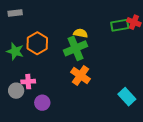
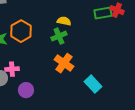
green cross: (75, 48) -> (59, 36), size x0.7
cyan rectangle: (127, 97) -> (93, 84), moved

